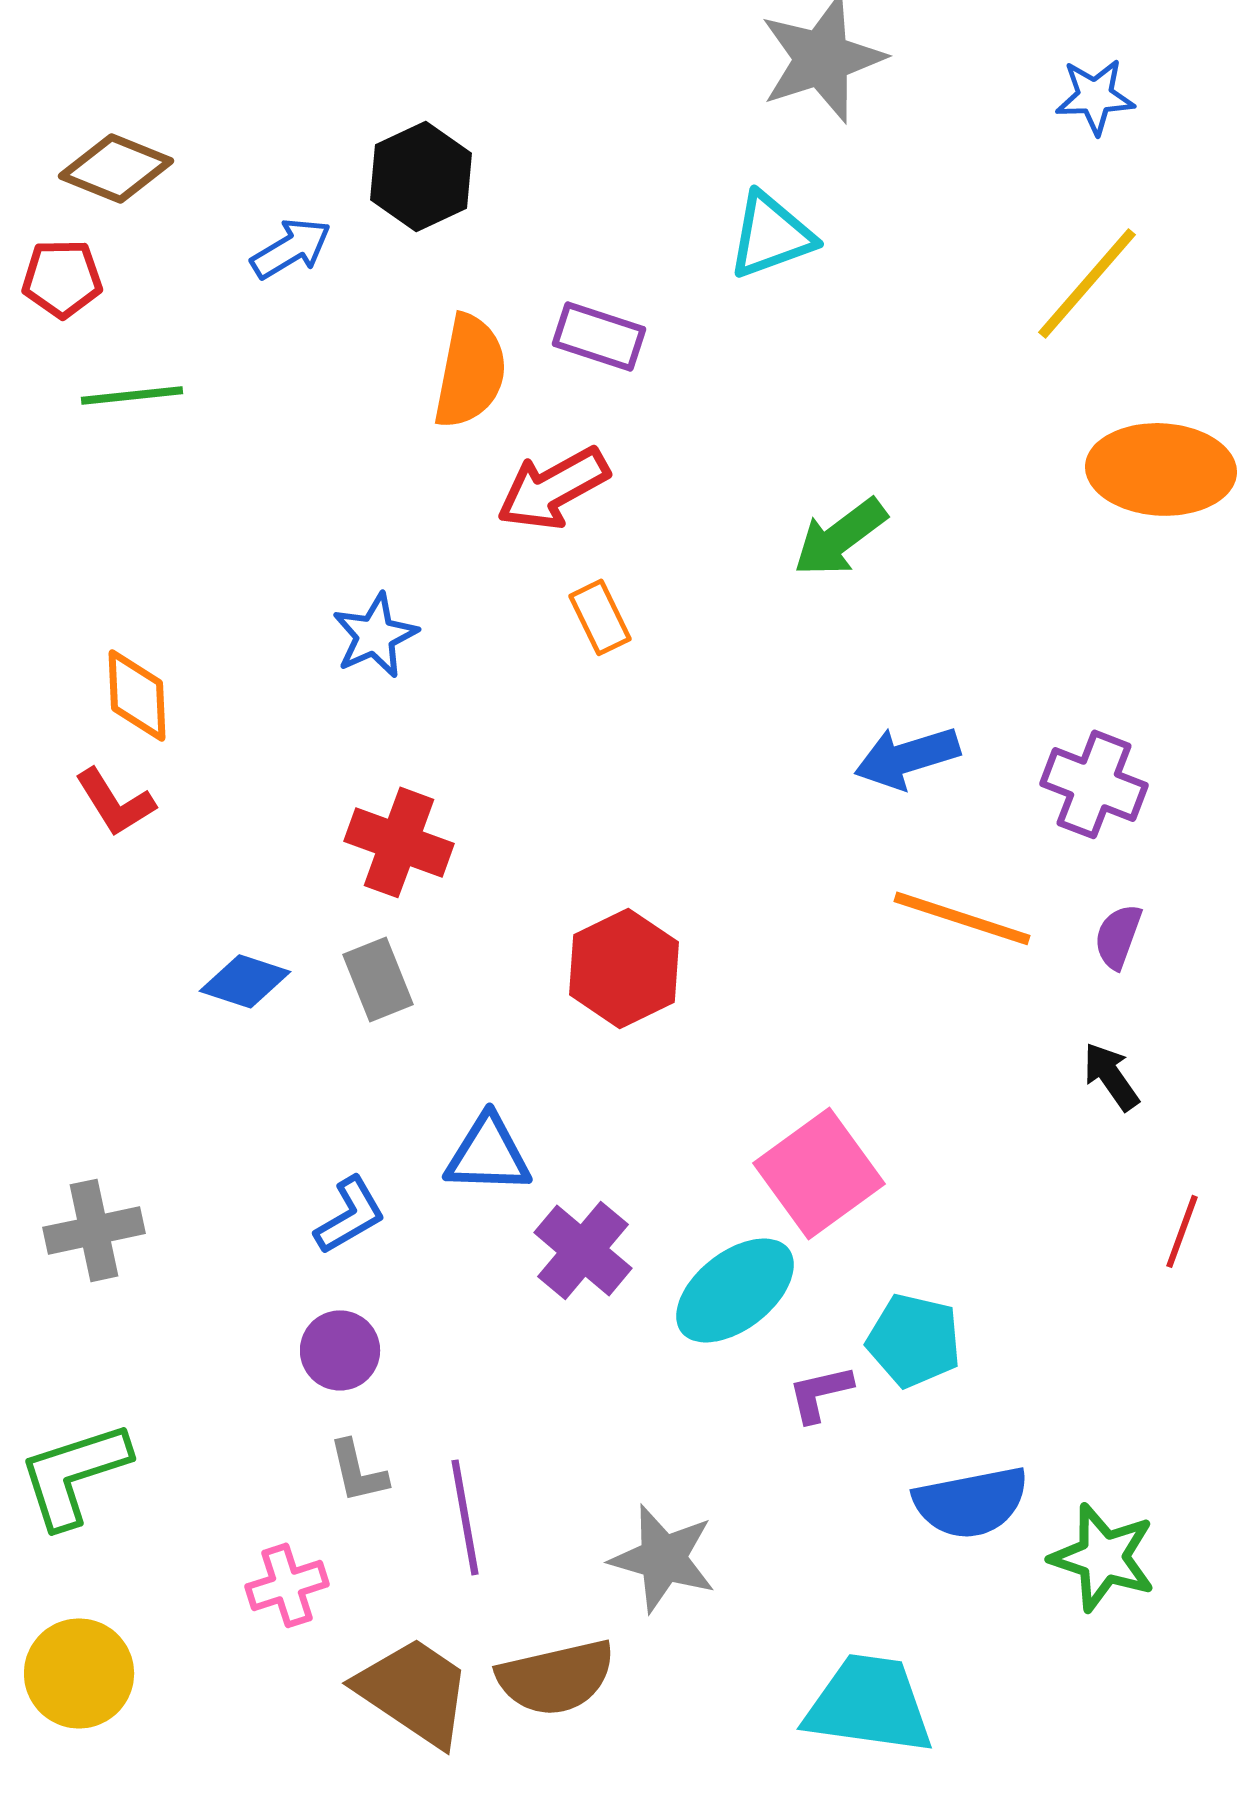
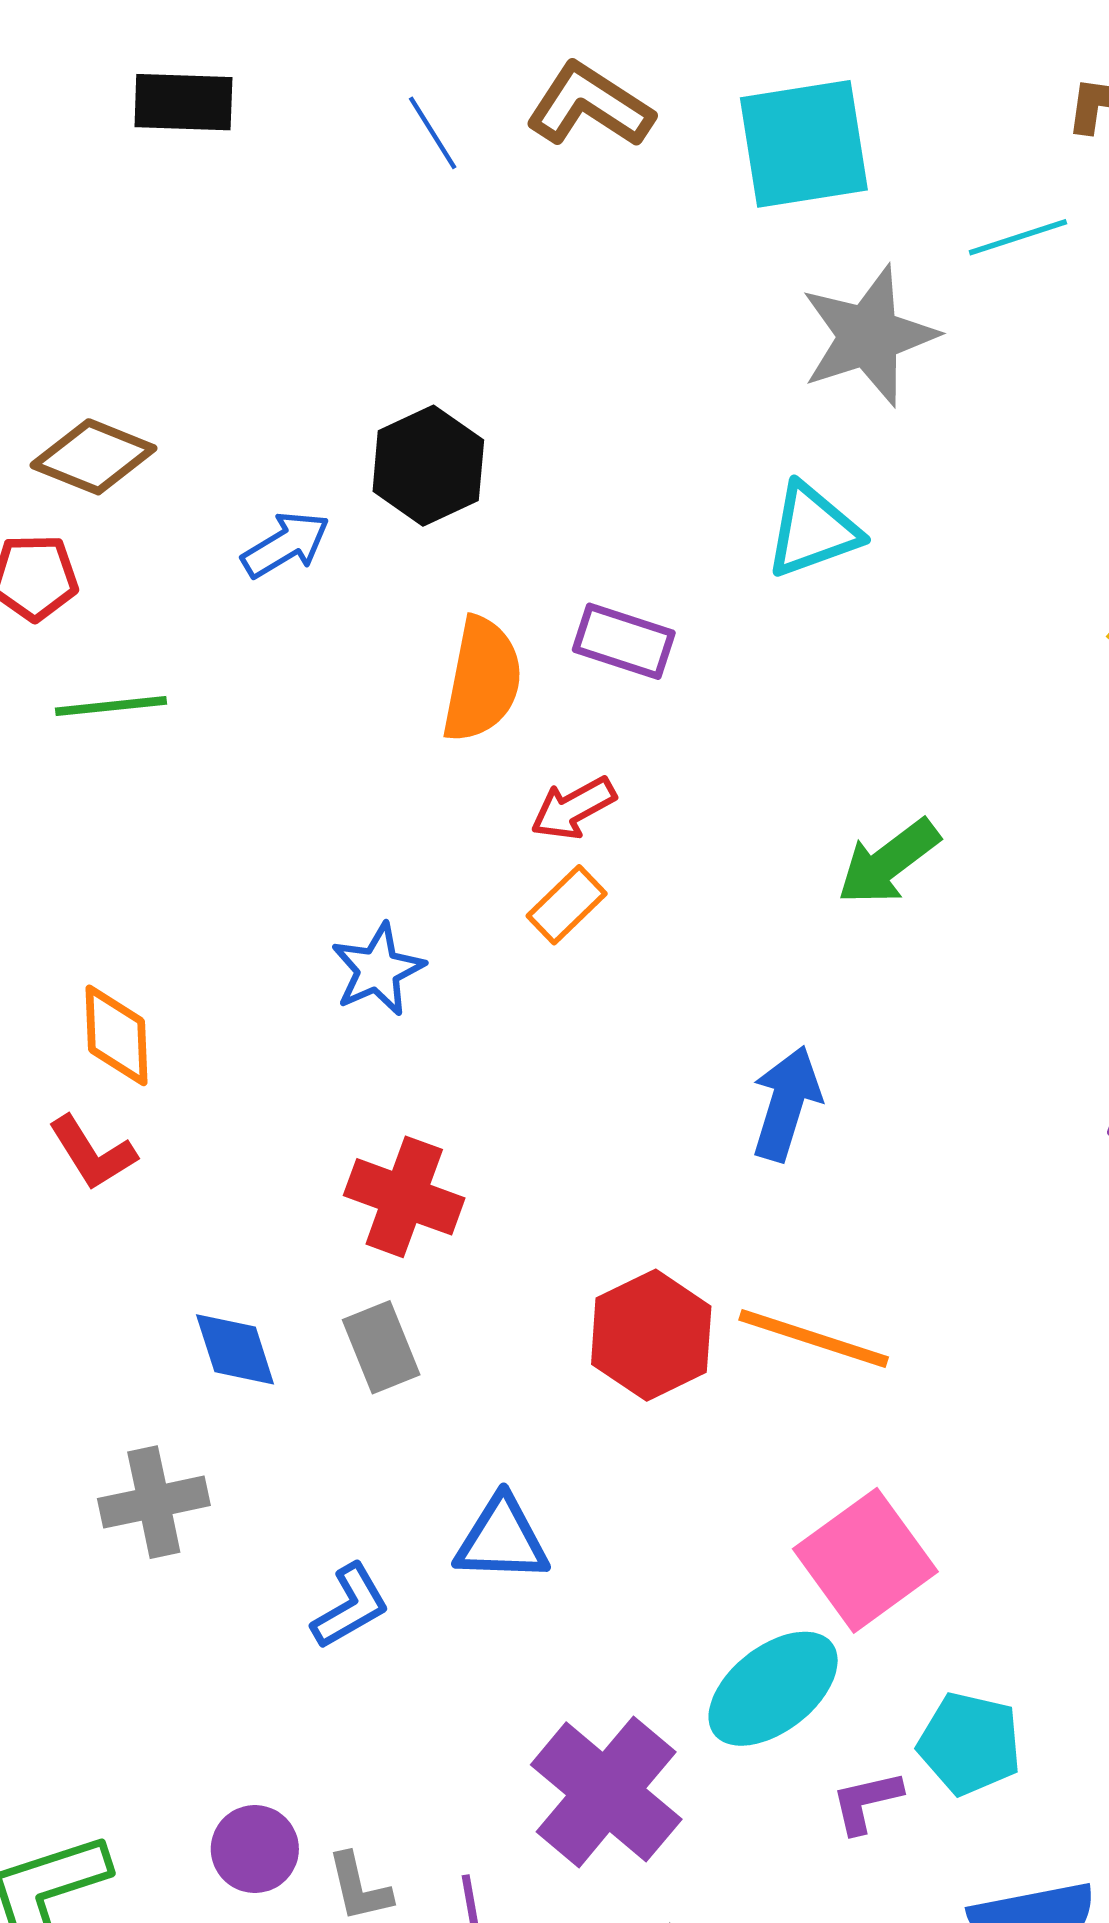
red arrow: (553, 488) -> (573, 808), size x0.7
orange rectangle: (600, 617) -> (567, 905), moved, turned 72
blue arrow: (907, 757) -> (786, 1103), moved, turned 124
orange line: (962, 918) -> (814, 1338), moved
blue diamond: (245, 981) -> (235, 1349), turned 54
gray cross: (94, 1230) -> (154, 1502), moved
purple cross: (583, 1250) -> (606, 1792), moved, size x1.4
purple circle: (340, 1350) -> (255, 1849), moved

